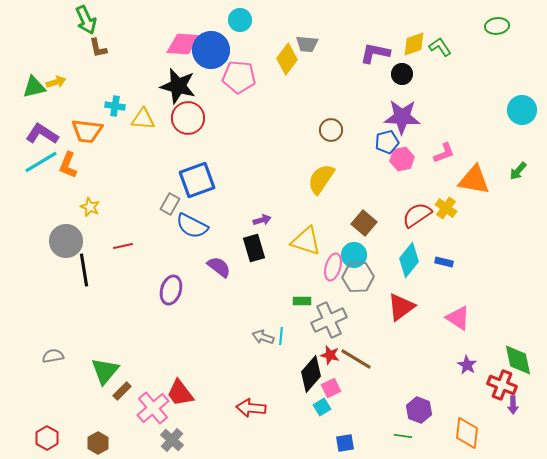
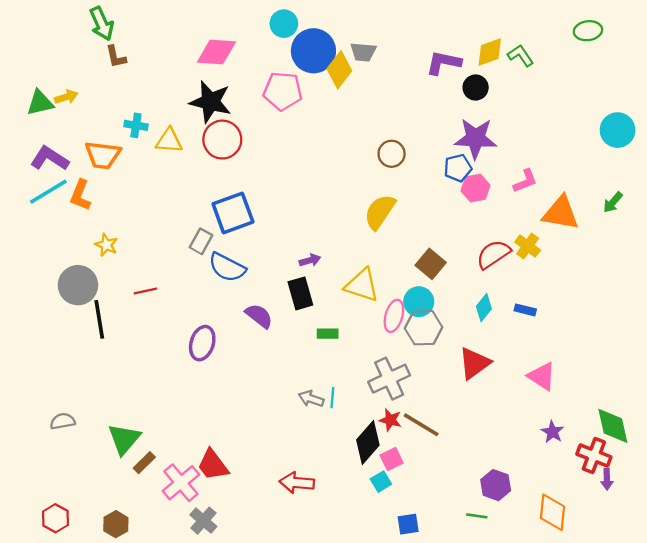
blue circle: (211, 50) -> (313, 51), moved
cyan diamond: (409, 260) -> (484, 308), size x0.7
green rectangle: (302, 301) -> (328, 334), moved

